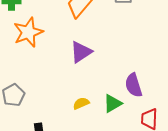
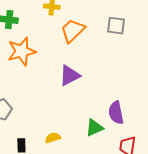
yellow semicircle: (81, 103) -> (53, 138), moved

